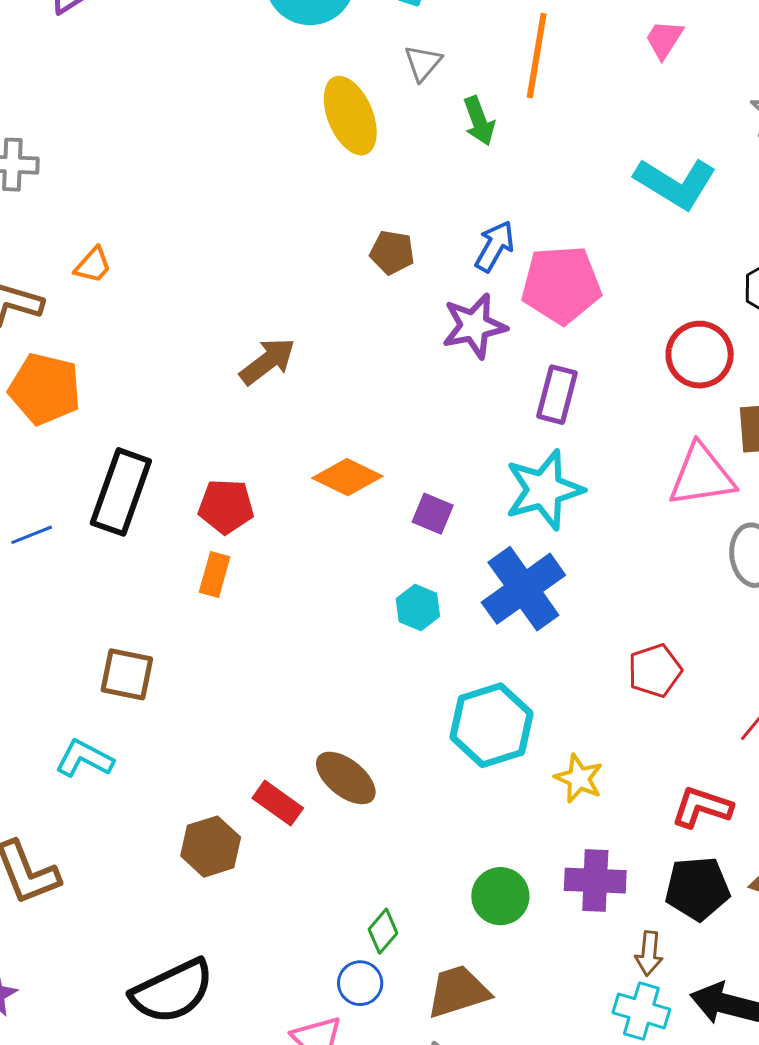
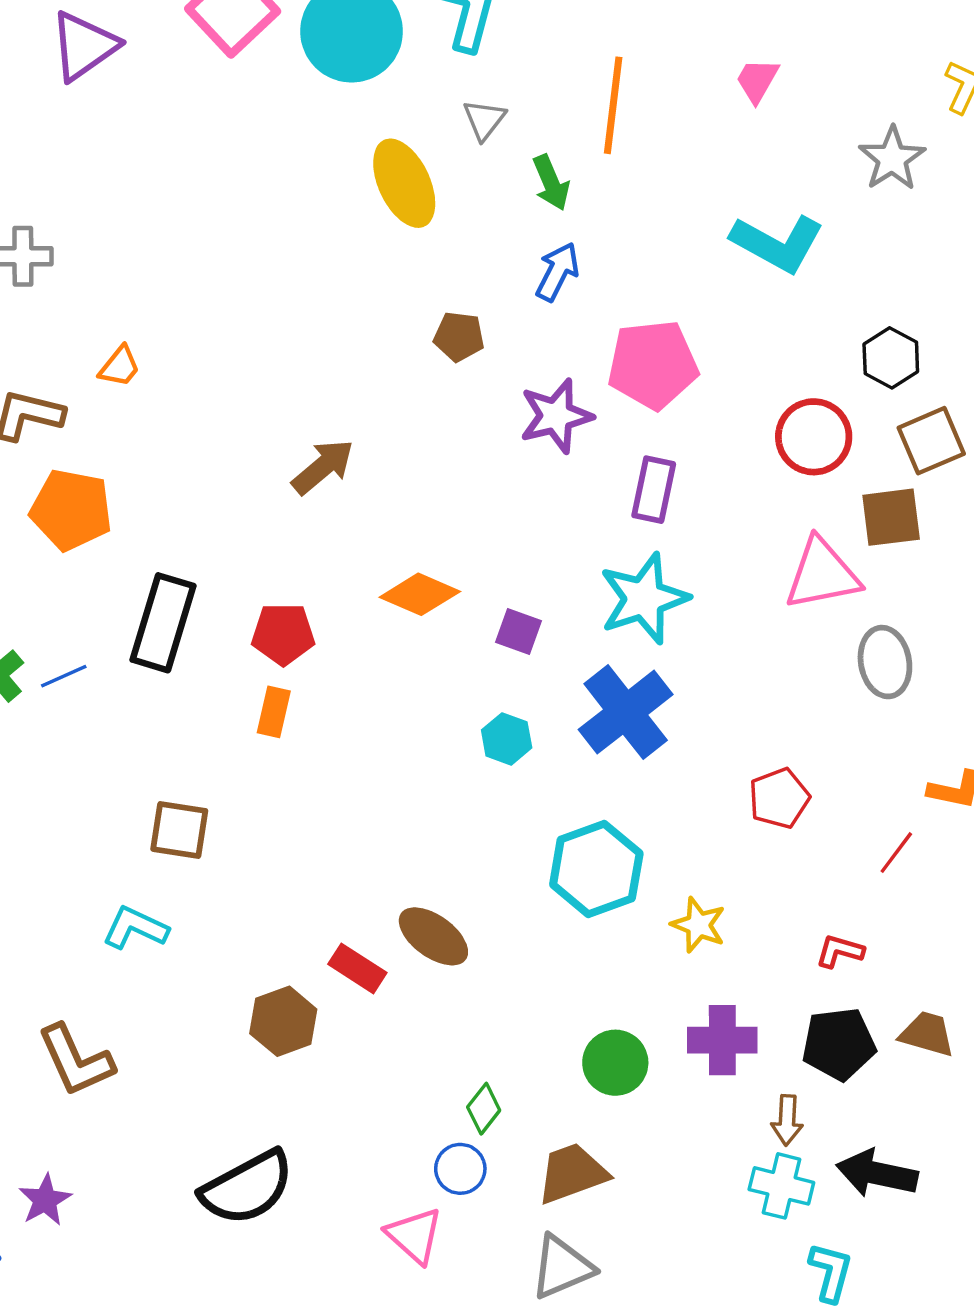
blue arrow: (495, 246) -> (557, 272), moved
red L-shape: (702, 807) -> (840, 951), size x0.7

